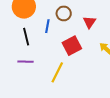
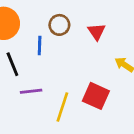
red square: (72, 46) -> (96, 96), moved, turned -30
purple line: (26, 62) -> (31, 91), moved

